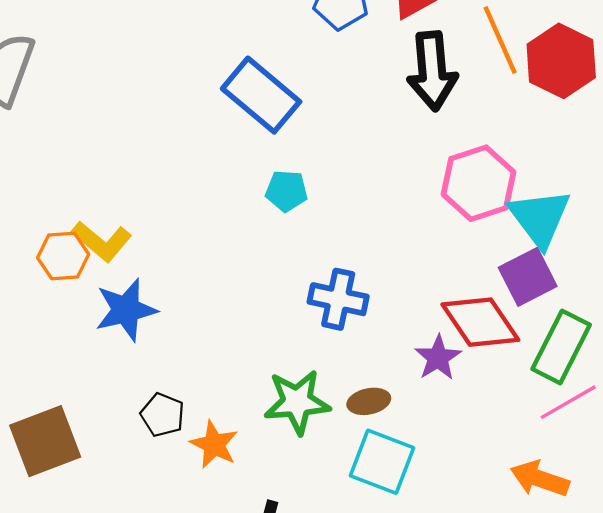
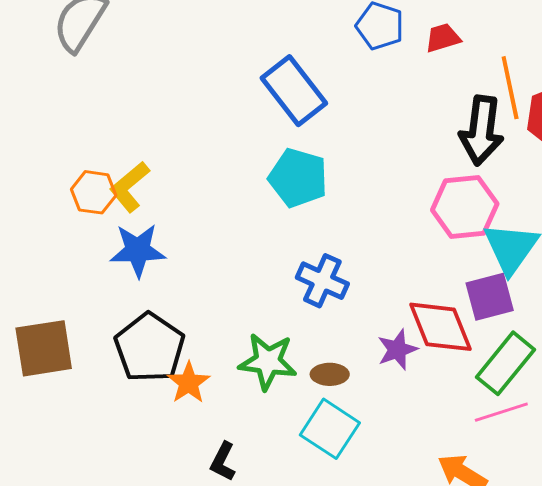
black arrow: (432, 71) -> (481, 130), moved
cyan pentagon: (287, 191) -> (298, 178), size x1.6
yellow L-shape: (102, 241) -> (130, 187), turned 88
black pentagon: (163, 415) -> (150, 348), size x1.8

